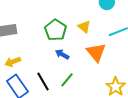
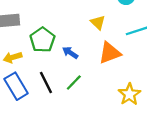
green pentagon: (55, 30) -> (42, 40), moved
orange triangle: (96, 52) -> (110, 53), turned 45

